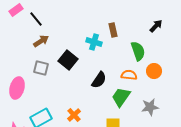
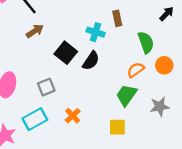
gray square: (41, 68) -> (46, 87), moved, turned -35
orange semicircle: (129, 75) -> (136, 70), turned -42
black semicircle: (99, 80) -> (91, 61), moved

